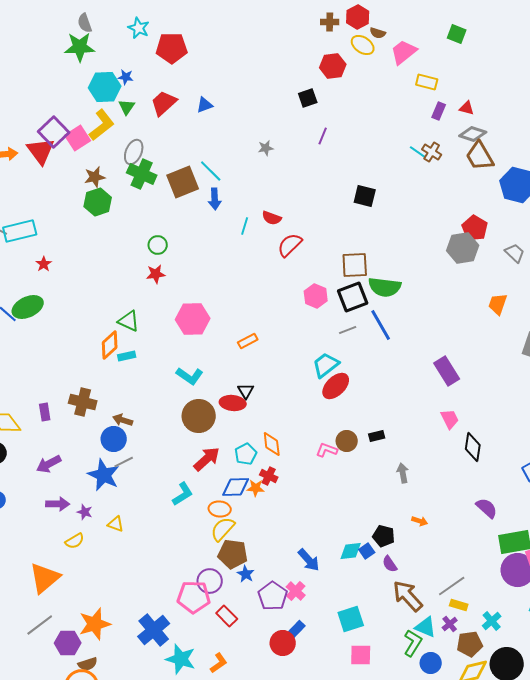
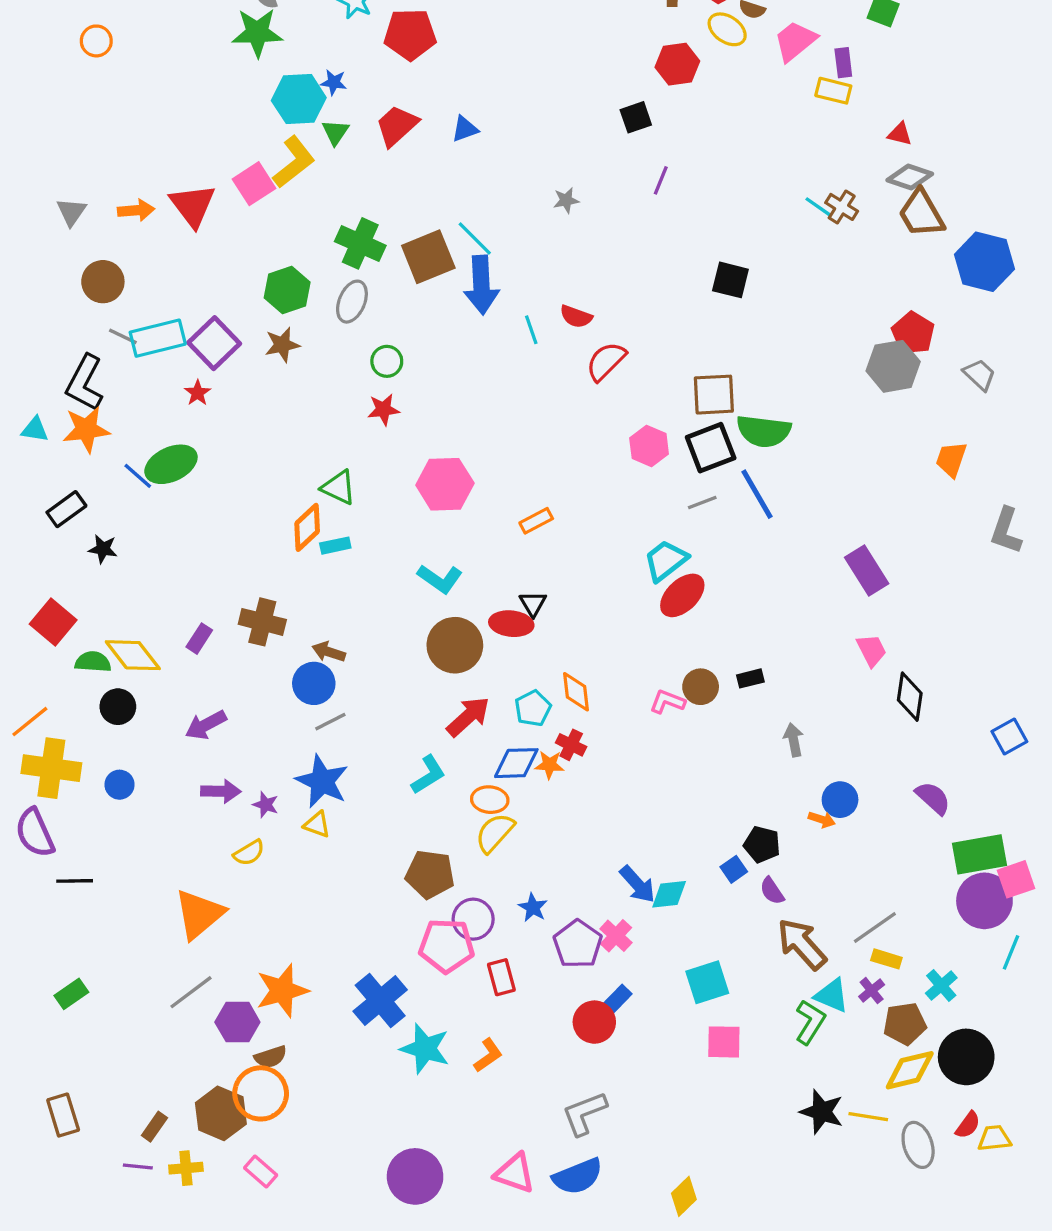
purple rectangle: (439, 111) -> (843, 63), moved, turned -30
purple square: (54, 132) -> (214, 343), moved
gray ellipse: (134, 152) -> (352, 302), moved
brown star: (95, 177) -> (282, 345), moved
blue arrow: (215, 199) -> (481, 285), size x1.6
cyan line: (245, 226) -> (531, 330), turned -36
purple rectangle: (45, 412) -> (199, 639), turned 42
blue star: (104, 475) -> (322, 781), moved
cyan diamond: (351, 551) -> (669, 894), moved
brown pentagon: (233, 554) -> (430, 874), moved
red rectangle: (227, 616) -> (501, 977), turned 30
blue circle: (431, 663) -> (840, 800), moved

